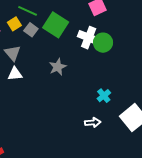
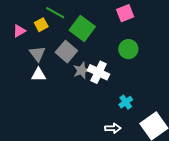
gray square: (31, 30) -> (66, 52), moved, size x1.5
white cross: (89, 38) -> (99, 72), moved

